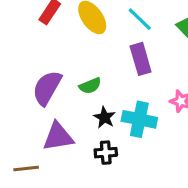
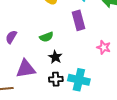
purple semicircle: (47, 88) -> (11, 37), moved, size x0.6
cyan cross: (139, 119) -> (79, 80), moved

